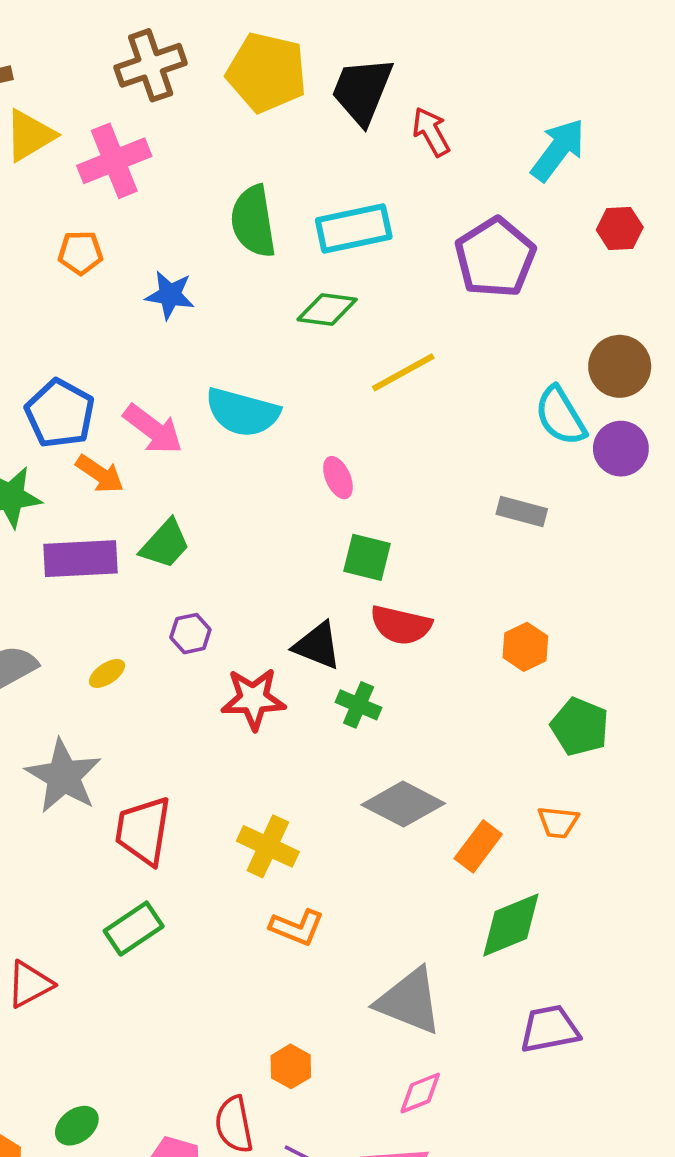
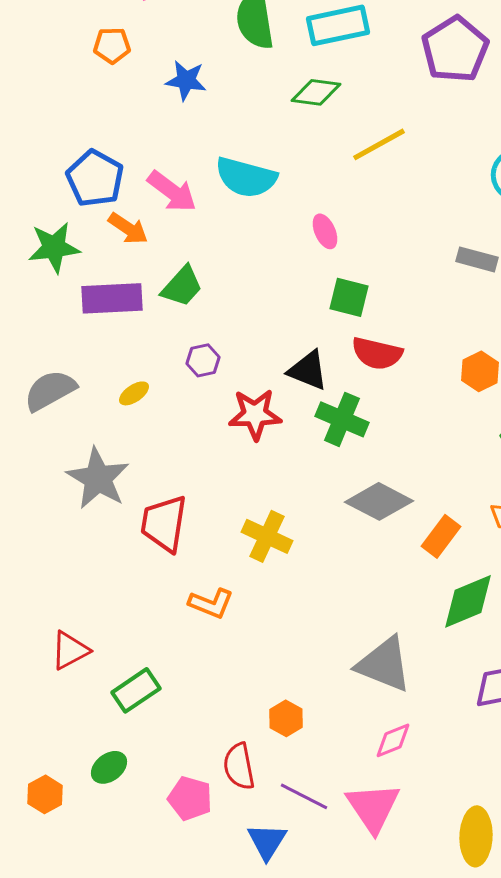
green cross: (359, 705) -> (342, 419), size x1.4
orange L-shape: (297, 927) -> (211, 603), moved
green rectangle: (134, 929) -> (136, 690), moved

